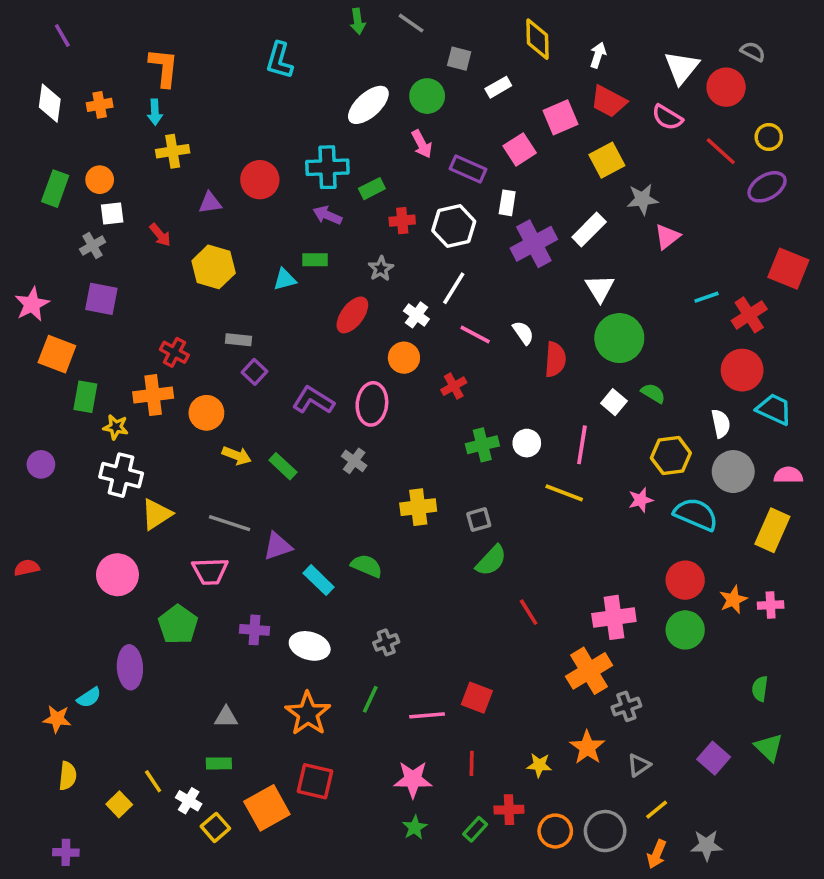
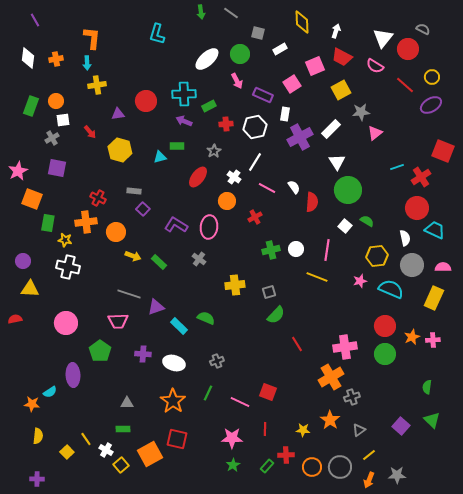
yellow triangle: (157, 514) -> (30, 289), moved, turned 36
pink line: (427, 715) -> (240, 402), turned 30

